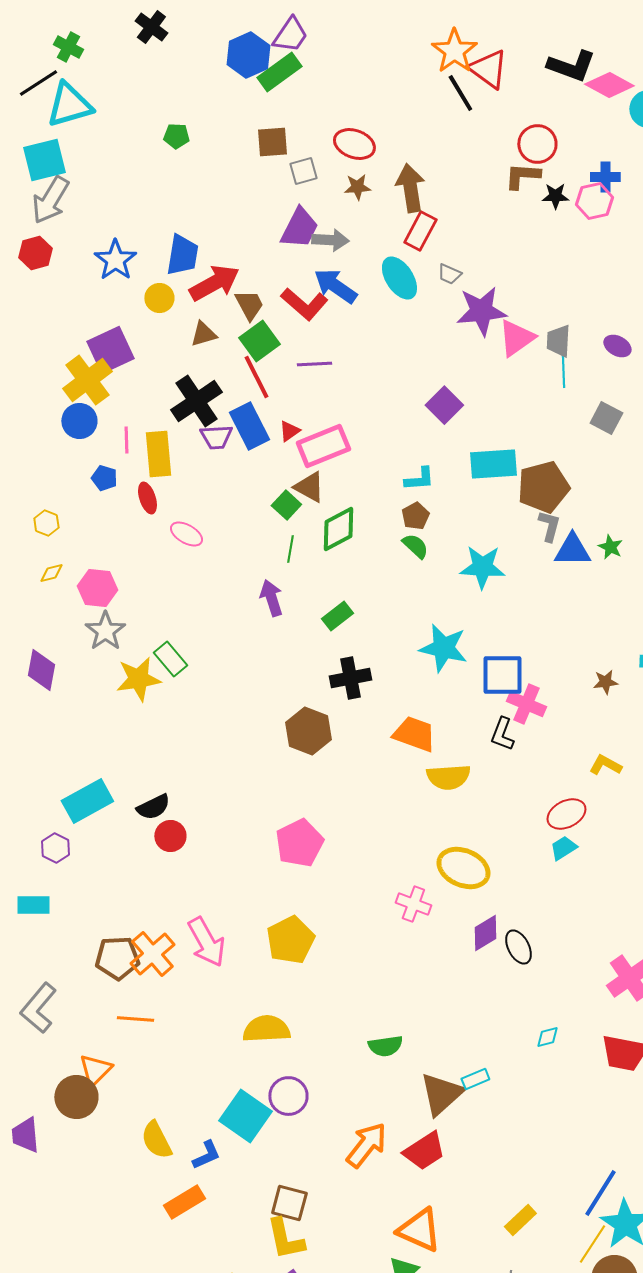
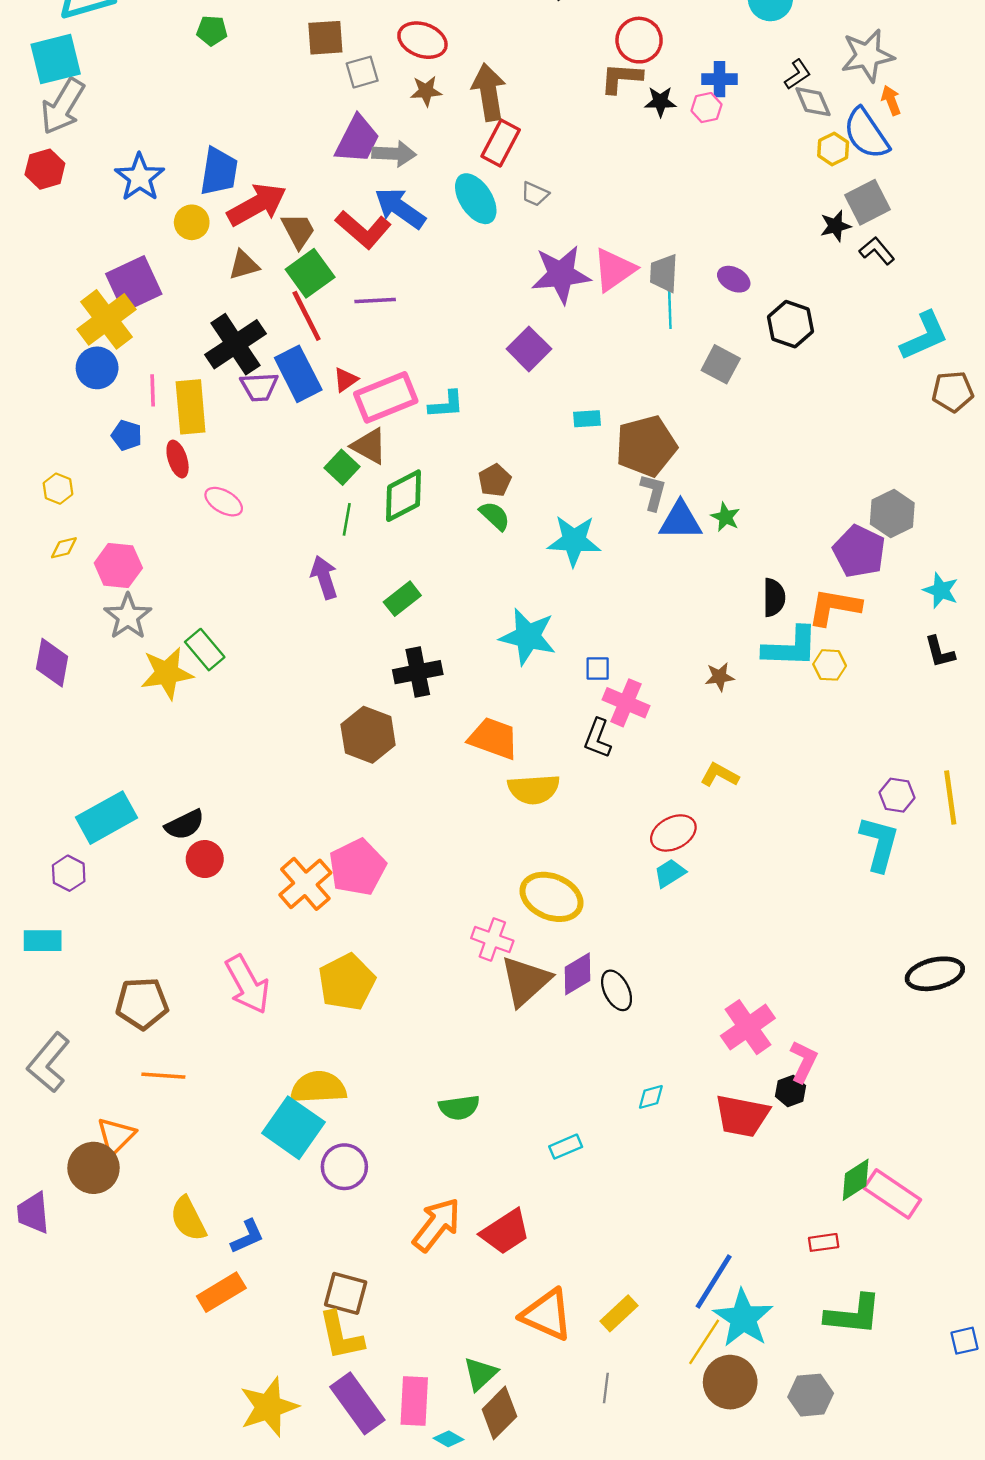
pink hexagon: (594, 201) -> (706, 108), size x0.7
purple star: (481, 311) -> (561, 274), moved
cyan rectangle: (493, 464) -> (587, 419), size x0.5
cyan L-shape: (419, 479) -> (446, 405), moved
blue square: (502, 675) -> (598, 668), size x0.5
orange cross: (152, 954) -> (305, 884), moved
brown triangle: (441, 1094) -> (525, 981), moved
cyan square: (245, 1116) -> (293, 1128), moved
orange triangle: (419, 1230) -> (547, 1315), moved

